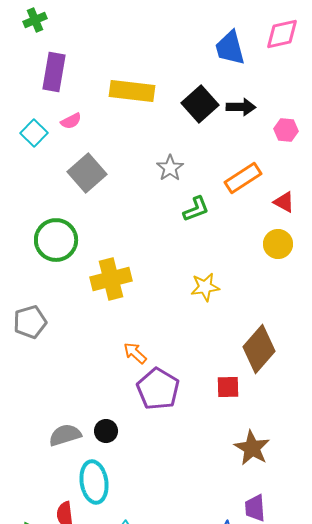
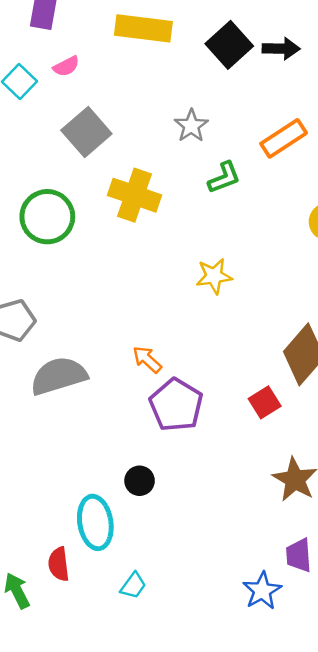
yellow cross: (111, 279) -> (134, 195), moved, turned 33
yellow star: (205, 287) -> (214, 276), moved
red square: (228, 387) -> (265, 402), turned -30
black circle: (106, 431) -> (140, 481), moved
gray semicircle: (65, 435) -> (59, 376), moved, size x1.4

